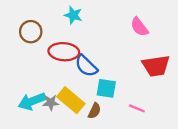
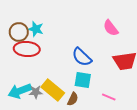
cyan star: (73, 15) -> (36, 29), moved
red ellipse: (64, 52) -> (27, 49), moved
blue semicircle: (86, 66) -> (82, 57), moved

